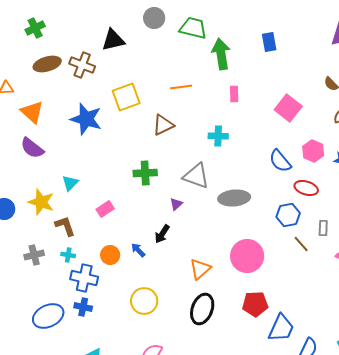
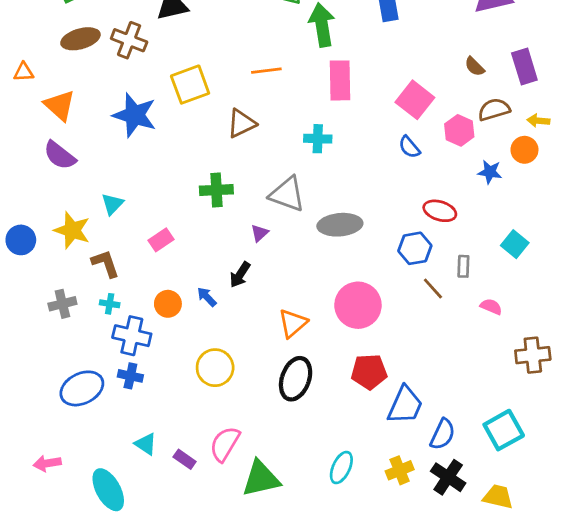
pink rectangle: (234, 94) -> (340, 80), size x1.8
pink hexagon: (313, 151) -> (459, 130), moved
blue semicircle: (280, 161) -> (409, 147), moved, size x0.7

